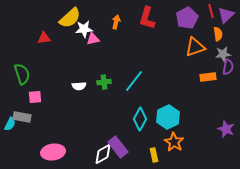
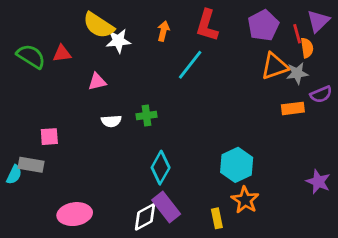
red line: (211, 11) -> (297, 34), moved
yellow semicircle: (70, 18) -> (99, 25), turned 75
pink triangle: (93, 39) -> (97, 82), moved
gray star: (223, 54) -> (297, 73), moved
purple semicircle: (228, 67) -> (321, 94), turned 56
green semicircle: (22, 74) -> (31, 56), moved, turned -40
cyan line: (134, 81) -> (190, 65), moved
cyan diamond: (140, 119) -> (161, 168), moved

